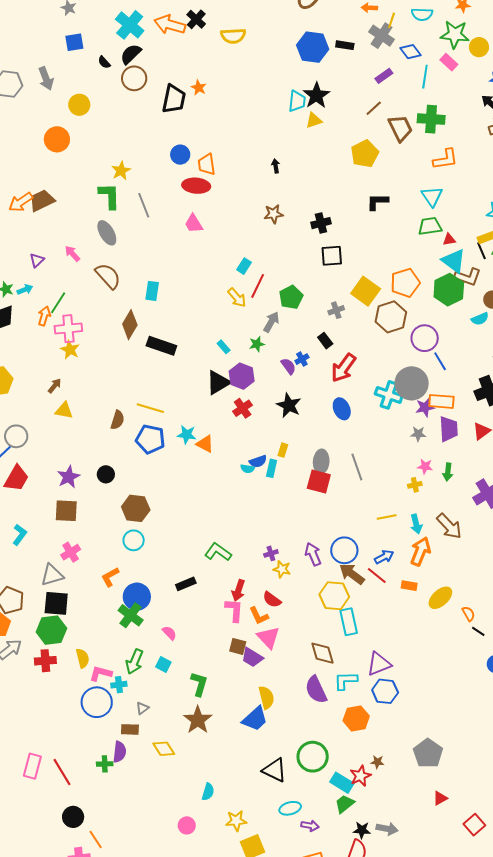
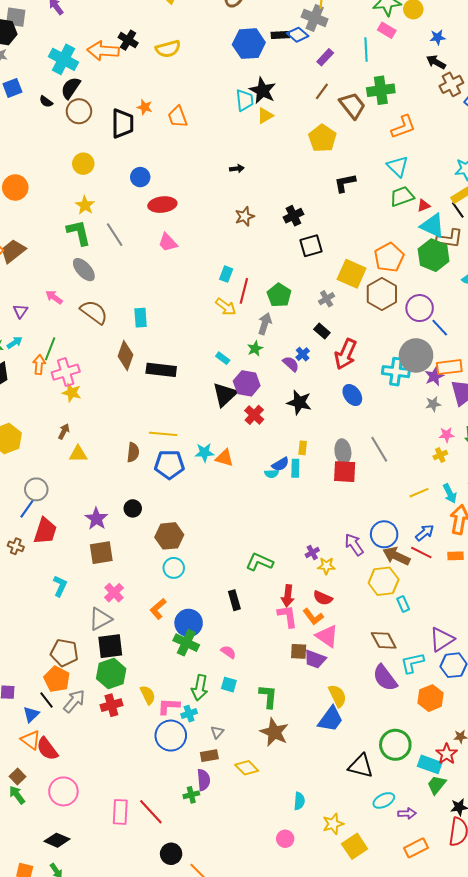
blue diamond: (411, 52) -> (298, 35), moved
yellow circle: (79, 105) -> (83, 164), moved
orange trapezoid: (207, 164) -> (178, 117), moved
black arrow: (276, 166) -> (237, 169), turned 104
black rectangle: (186, 584) -> (234, 600), turned -72
cyan rectangle: (349, 622) -> (403, 604), size x0.6

